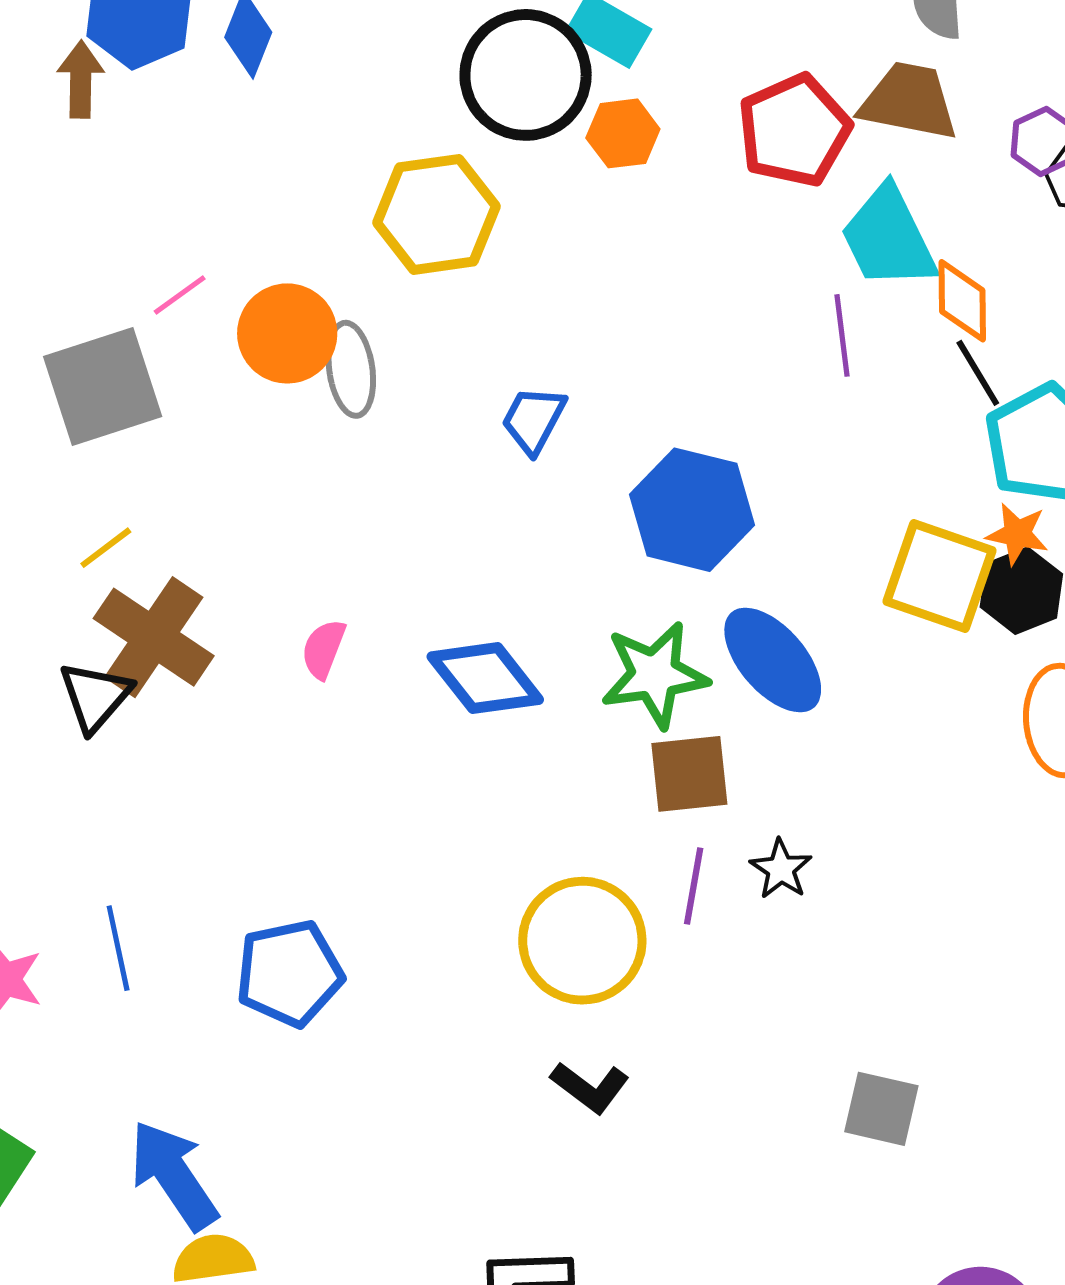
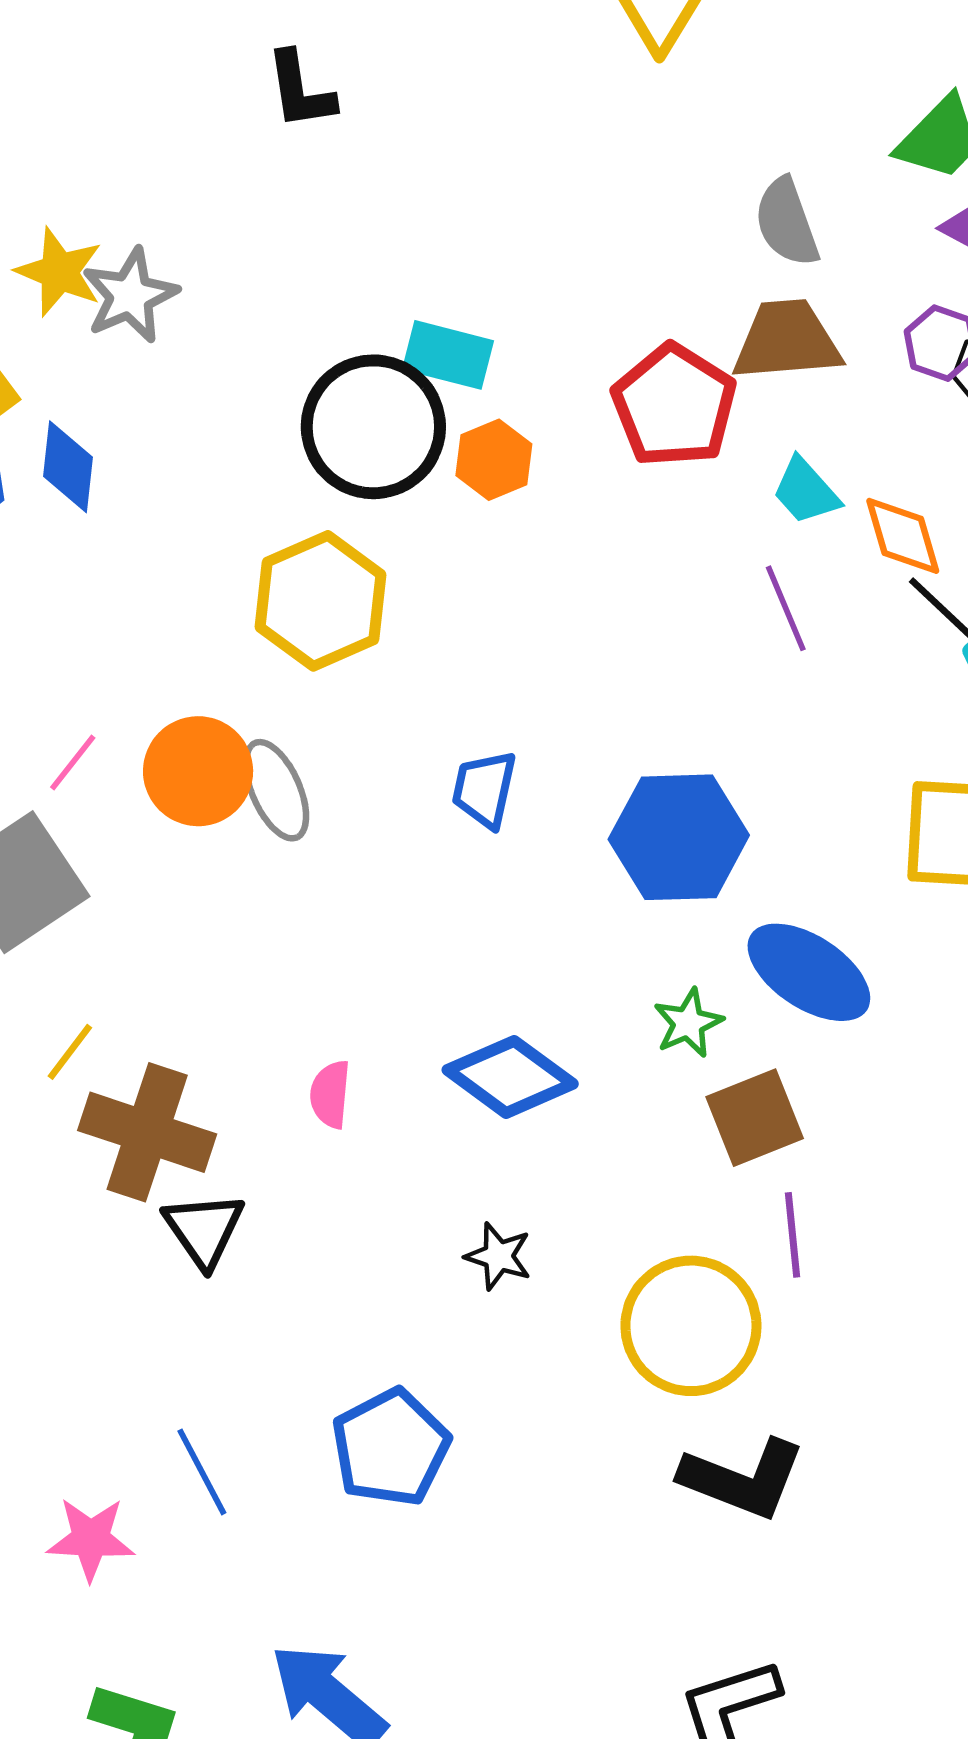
cyan trapezoid: (888, 238) -> (806, 491), size x0.6
green star: (655, 675) -> (688, 1023), size x0.6
black triangle: (95, 696) -> (204, 1230), moved
black star: (781, 869) -> (498, 1256), moved
black L-shape: (590, 1087) -> (743, 1479), size x1.5

